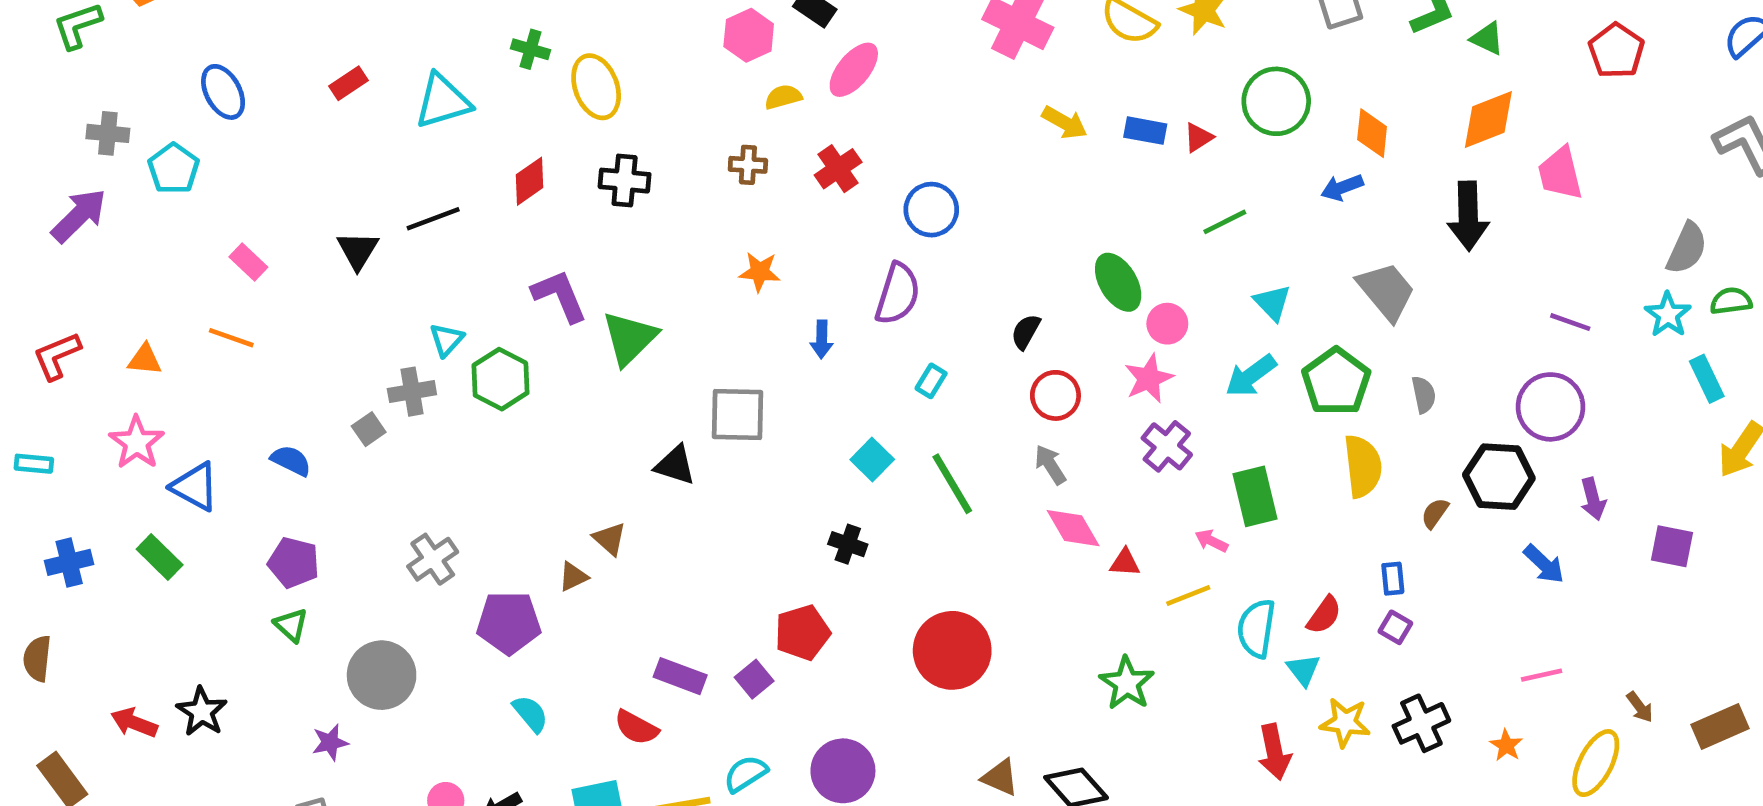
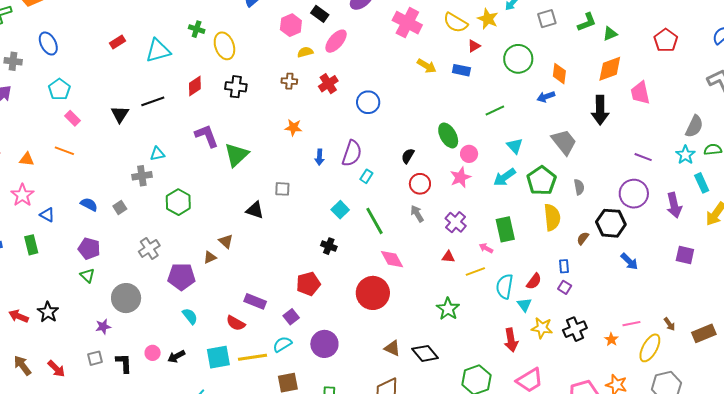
green triangle: (1487, 38) -> (610, 34), turned -49
blue ellipse: (223, 92) -> (48, 43), moved
red triangle: (1198, 137) -> (474, 46), moved
cyan pentagon: (174, 169) -> (59, 89), moved
purple semicircle: (898, 294) -> (352, 153), moved
cyan triangle: (447, 340) -> (157, 154), turned 35
green hexagon: (500, 379) -> (178, 202), moved
gray square: (737, 414) -> (282, 189), size x0.6
gray square: (369, 429) -> (120, 207), moved
purple cross: (1167, 446) -> (456, 222), moved
blue triangle: (195, 487) -> (47, 215), size x0.7
purple arrow: (1593, 499) -> (674, 205), moved, size x1.4
pink diamond: (1073, 528) -> (392, 259), moved
green rectangle: (160, 557) -> (31, 245), turned 30
pink line: (1542, 675) -> (631, 324), moved
purple square: (754, 679) -> (291, 317), moved

